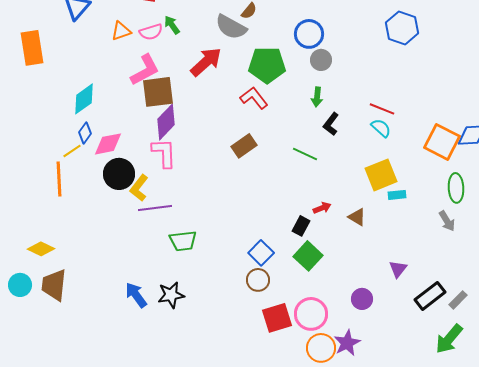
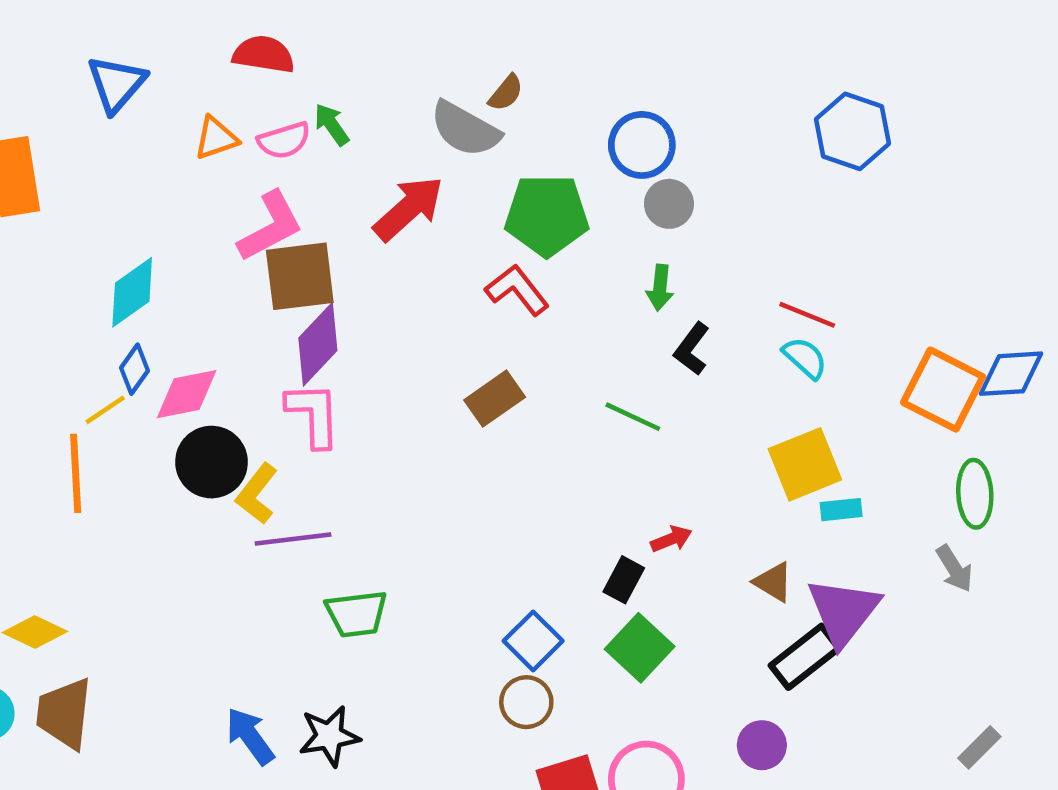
brown triangle: (357, 217) -> (773, 582), moved
purple triangle: (398, 269) -> (843, 612), moved, size x1.8
black rectangle: (430, 296) -> (805, 657), moved

